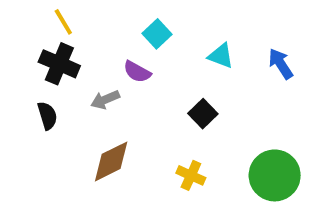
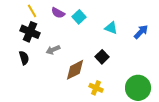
blue arrow: (281, 64) -> (141, 32), turned 77
purple semicircle: (137, 72) -> (58, 13), moved
brown diamond: (111, 161) -> (75, 70), moved

